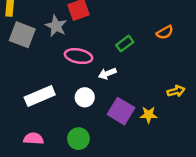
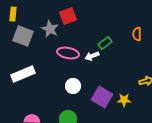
orange semicircle: (165, 32) -> (137, 34), turned 120
white arrow: (107, 74) -> (92, 56), moved
white rectangle: (40, 96) -> (23, 74), moved

